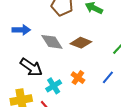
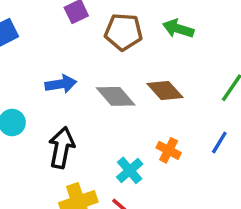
brown diamond: (81, 43) -> (165, 91), turned 35
black arrow: (31, 67) -> (62, 148), moved, turned -105

